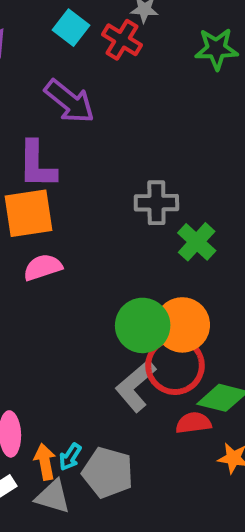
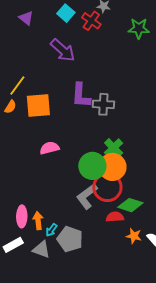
purple L-shape: (37, 165) -> (81, 95), moved
green cross: (197, 242) -> (114, 148), moved
pink semicircle: (43, 267) -> (49, 148), moved
orange arrow: (45, 462) -> (38, 221), moved

